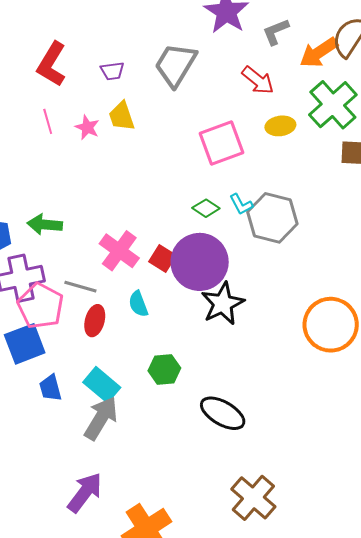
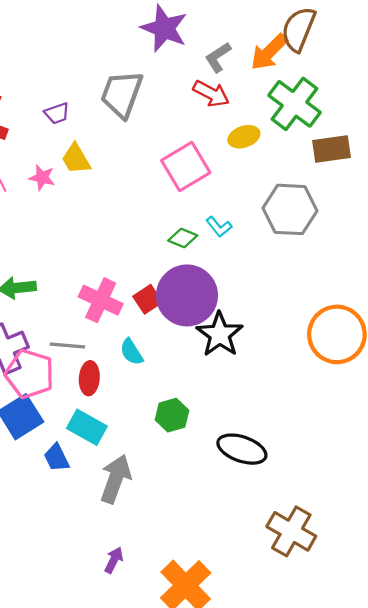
gray L-shape: (276, 32) -> (218, 57), moved
gray hexagon: (272, 218) -> (290, 209), moved
red square: (163, 258) -> (148, 299), turned 36
cyan rectangle: (102, 385) -> (87, 427), moved
purple arrow: (85, 493) -> (114, 560), size x0.6

